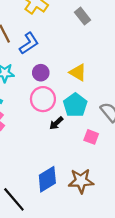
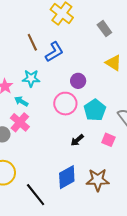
yellow triangle: (78, 72) -> (113, 63), moved
purple circle: (41, 73) -> (78, 81), moved
black arrow: (56, 123) -> (77, 140), moved

